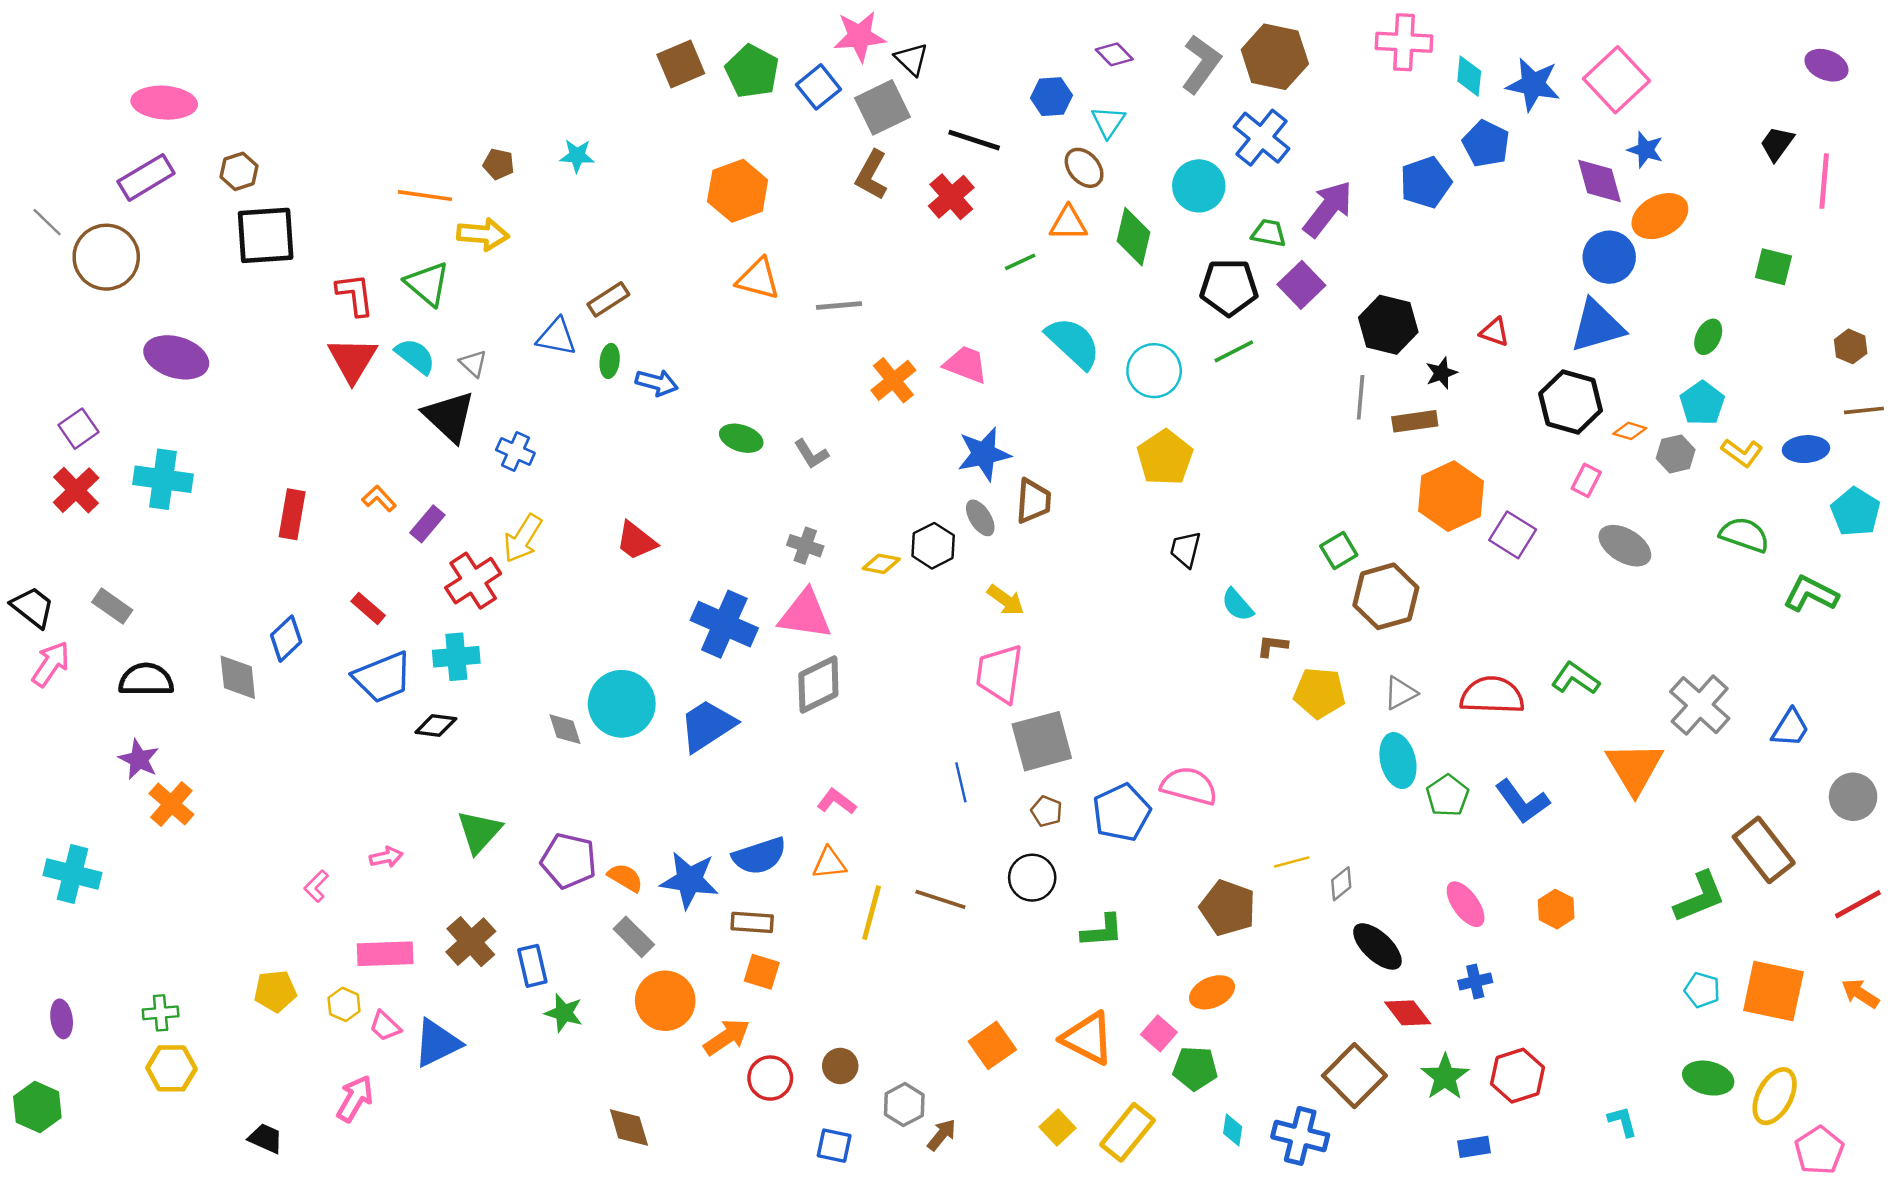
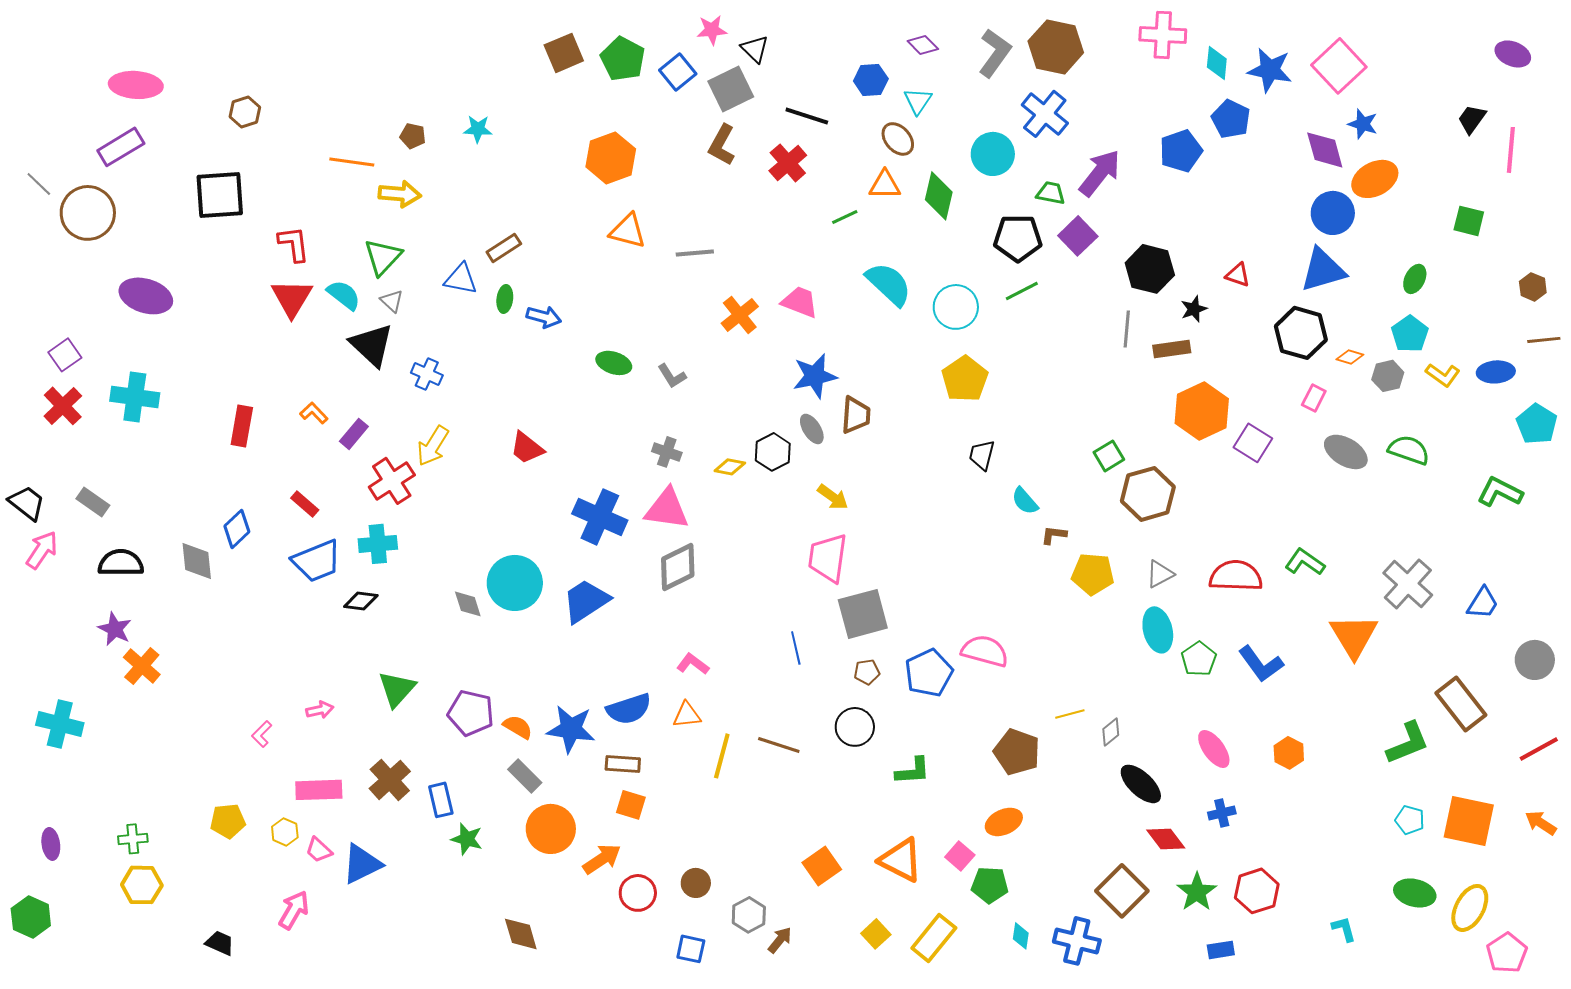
pink star: (860, 36) -> (712, 30), size x0.7
brown hexagon: (239, 171) -> (245, 112), moved
green triangle: (427, 284) -> (383, 257), moved, turned 33
green semicircle: (1744, 535) -> (1409, 450), moved
brown pentagon: (1047, 811) -> (867, 672), turned -30

